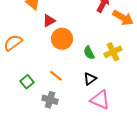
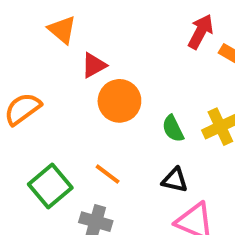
black triangle: (90, 79) -> (175, 180), turned 48
green square: (27, 82) -> (50, 186), size x1.5

